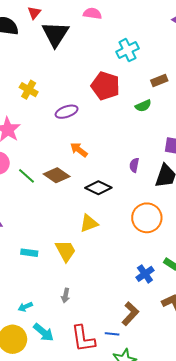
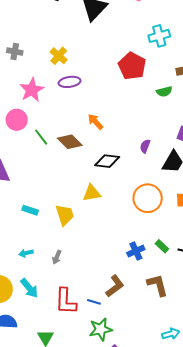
purple ellipse: (67, 112) -> (70, 82), moved
black diamond: (98, 188) -> (107, 161), turned -30
cyan arrow: (25, 307) -> (26, 253), moved

